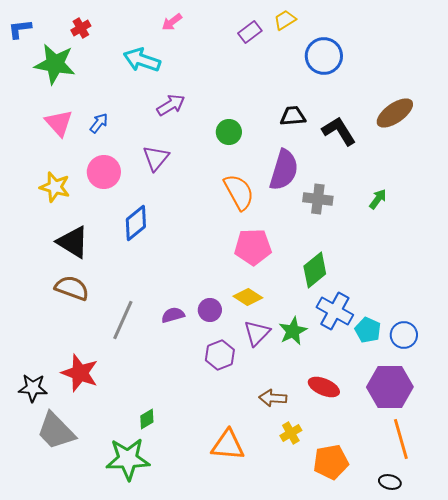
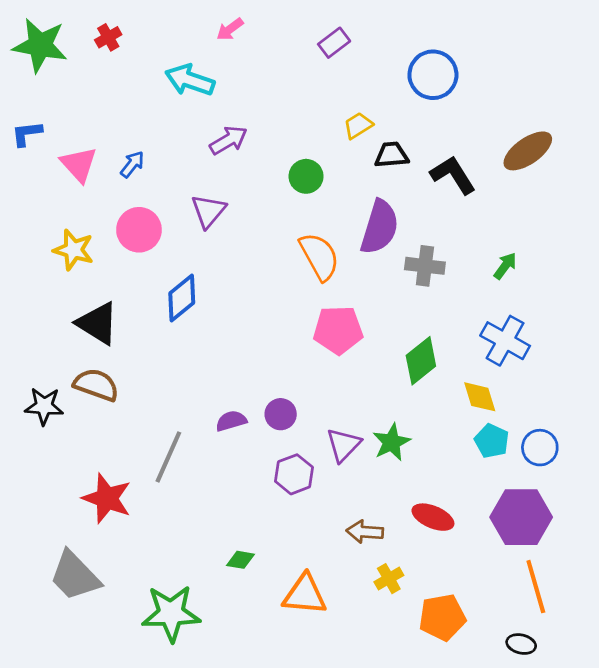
yellow trapezoid: (285, 20) -> (358, 126), moved
blue L-shape: (20, 29) -> (27, 134), moved
green star: (55, 64) -> (40, 45), moved
yellow diamond: (248, 297) -> (480, 397), moved, turned 40
blue cross: (335, 311) -> (505, 341), moved
gray line: (123, 320) -> (168, 457), moved
black star: (33, 388) -> (44, 406), moved
green diamond: (147, 419) -> (241, 560), moved, turned 40

